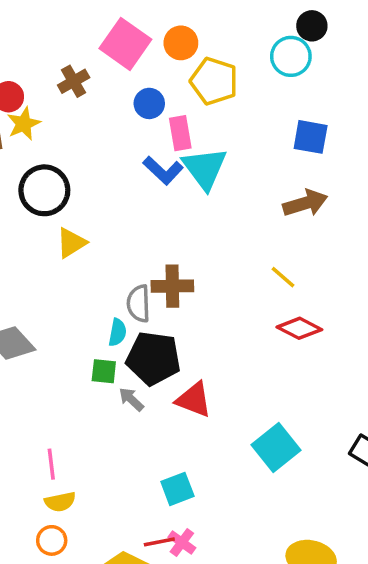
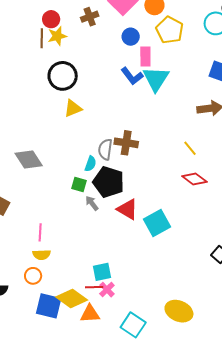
cyan square: (276, 448) -> (157, 223), moved
cyan square: (177, 489) -> (102, 272), moved

